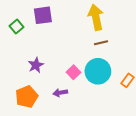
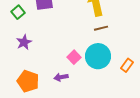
purple star: (36, 65) -> (24, 42), moved
orange pentagon: (27, 97) -> (28, 81), turned -30

